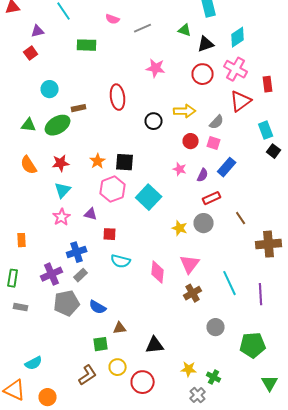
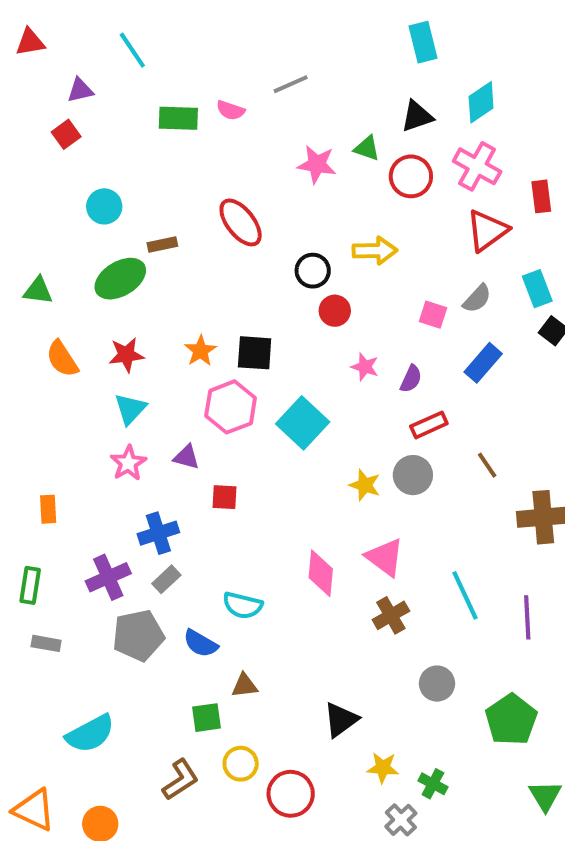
pink semicircle: (113, 19) -> (231, 110), moved
green triangle: (185, 30) -> (367, 148), moved
red ellipse: (118, 97) -> (241, 222), turned -30
gray semicircle: (217, 122) -> (477, 299), moved
green triangle: (29, 125) -> (38, 291), moved
red circle: (191, 141) -> (335, 311), moved
blue rectangle: (227, 167) -> (483, 363), moved
cyan semicircle: (121, 261) -> (243, 605), moved
pink triangle: (190, 264) -> (385, 557), turned -30
black triangle: (155, 345) -> (341, 720), moved, turned -30
green pentagon: (253, 345) -> (511, 720), turned -30
cyan semicircle: (34, 363) -> (90, 734), moved, size x1.4

